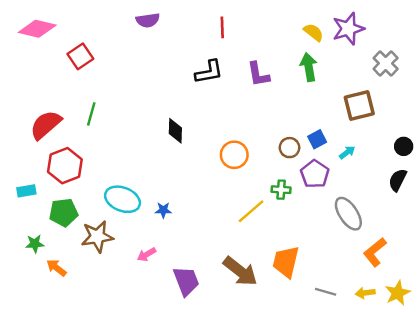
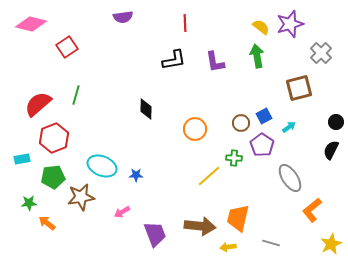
brown arrow: (240, 271) -> (200, 226), turned -32
yellow arrow: (365, 293) -> (228, 247), moved

